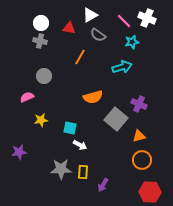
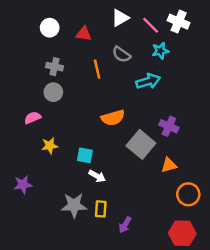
white triangle: (90, 15) -> (120, 18), moved
gray semicircle: (98, 35) -> (121, 54), moved
gray cross: (40, 41) -> (55, 67), moved
orange line: (80, 57) -> (97, 69), turned -42
orange circle: (142, 160) -> (188, 194), moved

